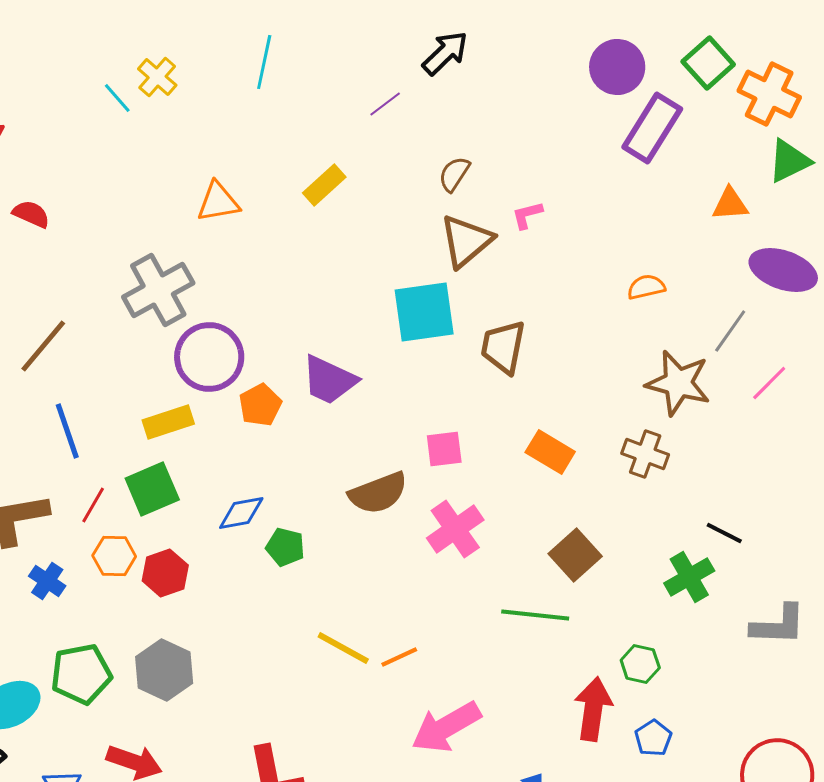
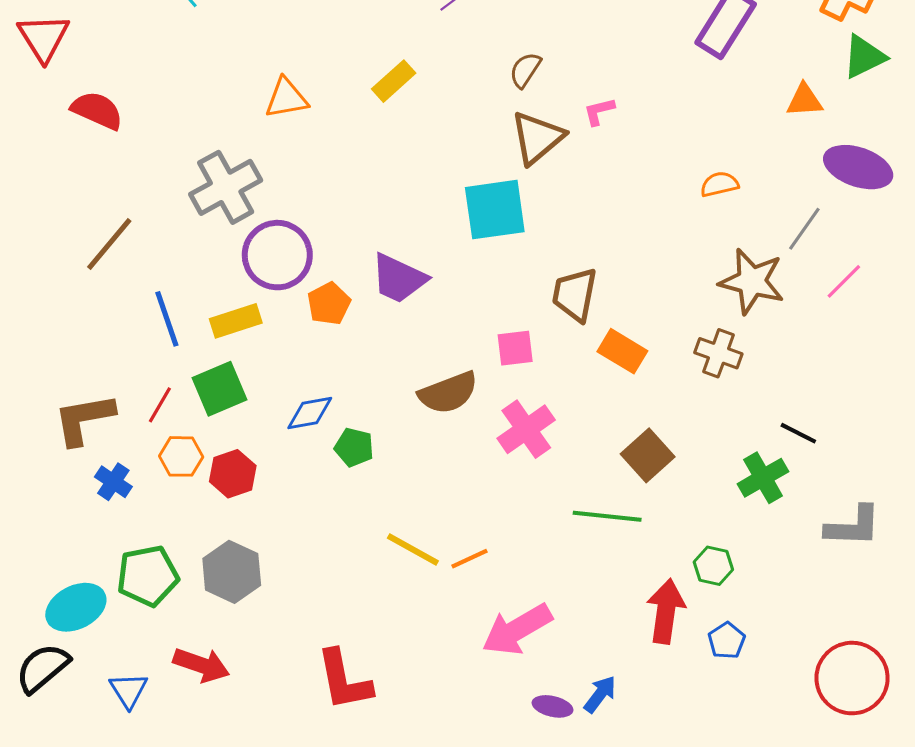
red semicircle: (31, 214) -> (97, 110), size x1.4
brown trapezoid: (503, 347) -> (575, 295), moved
blue line: (67, 431) -> (167, 319), moved

